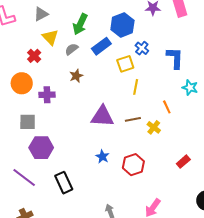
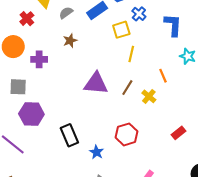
brown line: (133, 119) -> (127, 88), turned -49
blue star: (102, 157) -> (97, 152), moved
black rectangle: (64, 183) -> (69, 135), moved

